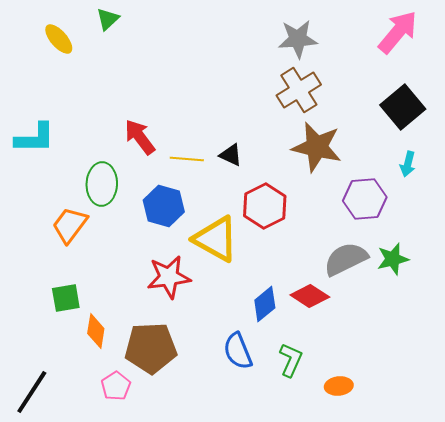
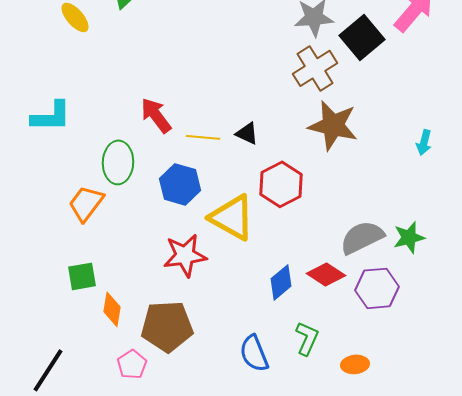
black square: (403, 107) -> (362, 37), moved
purple hexagon: (365, 199) -> (377, 288), moved
blue semicircle: (238, 351) -> (254, 353), moved

